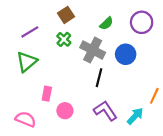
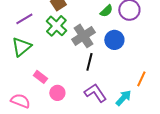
green semicircle: (106, 23) -> (106, 11), moved
green cross: (64, 39) -> (56, 26), size x1.5
gray cross: (93, 50) -> (83, 36), turned 30
pink rectangle: (47, 94) -> (40, 77), turned -64

